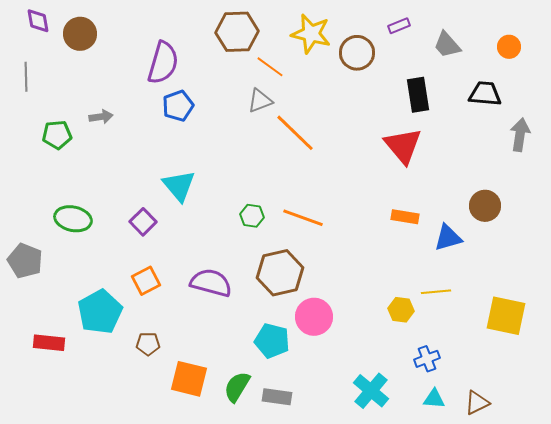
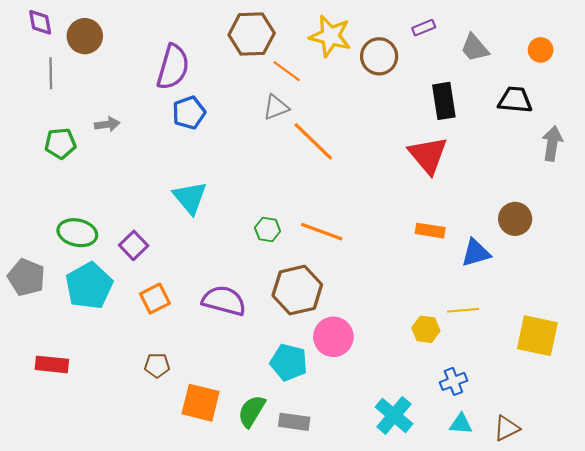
gray line: (26, 77) -> (51, 73), moved
purple square: (143, 222) -> (134, 245), moved
cyan pentagon: (100, 312) -> (89, 286), moved

